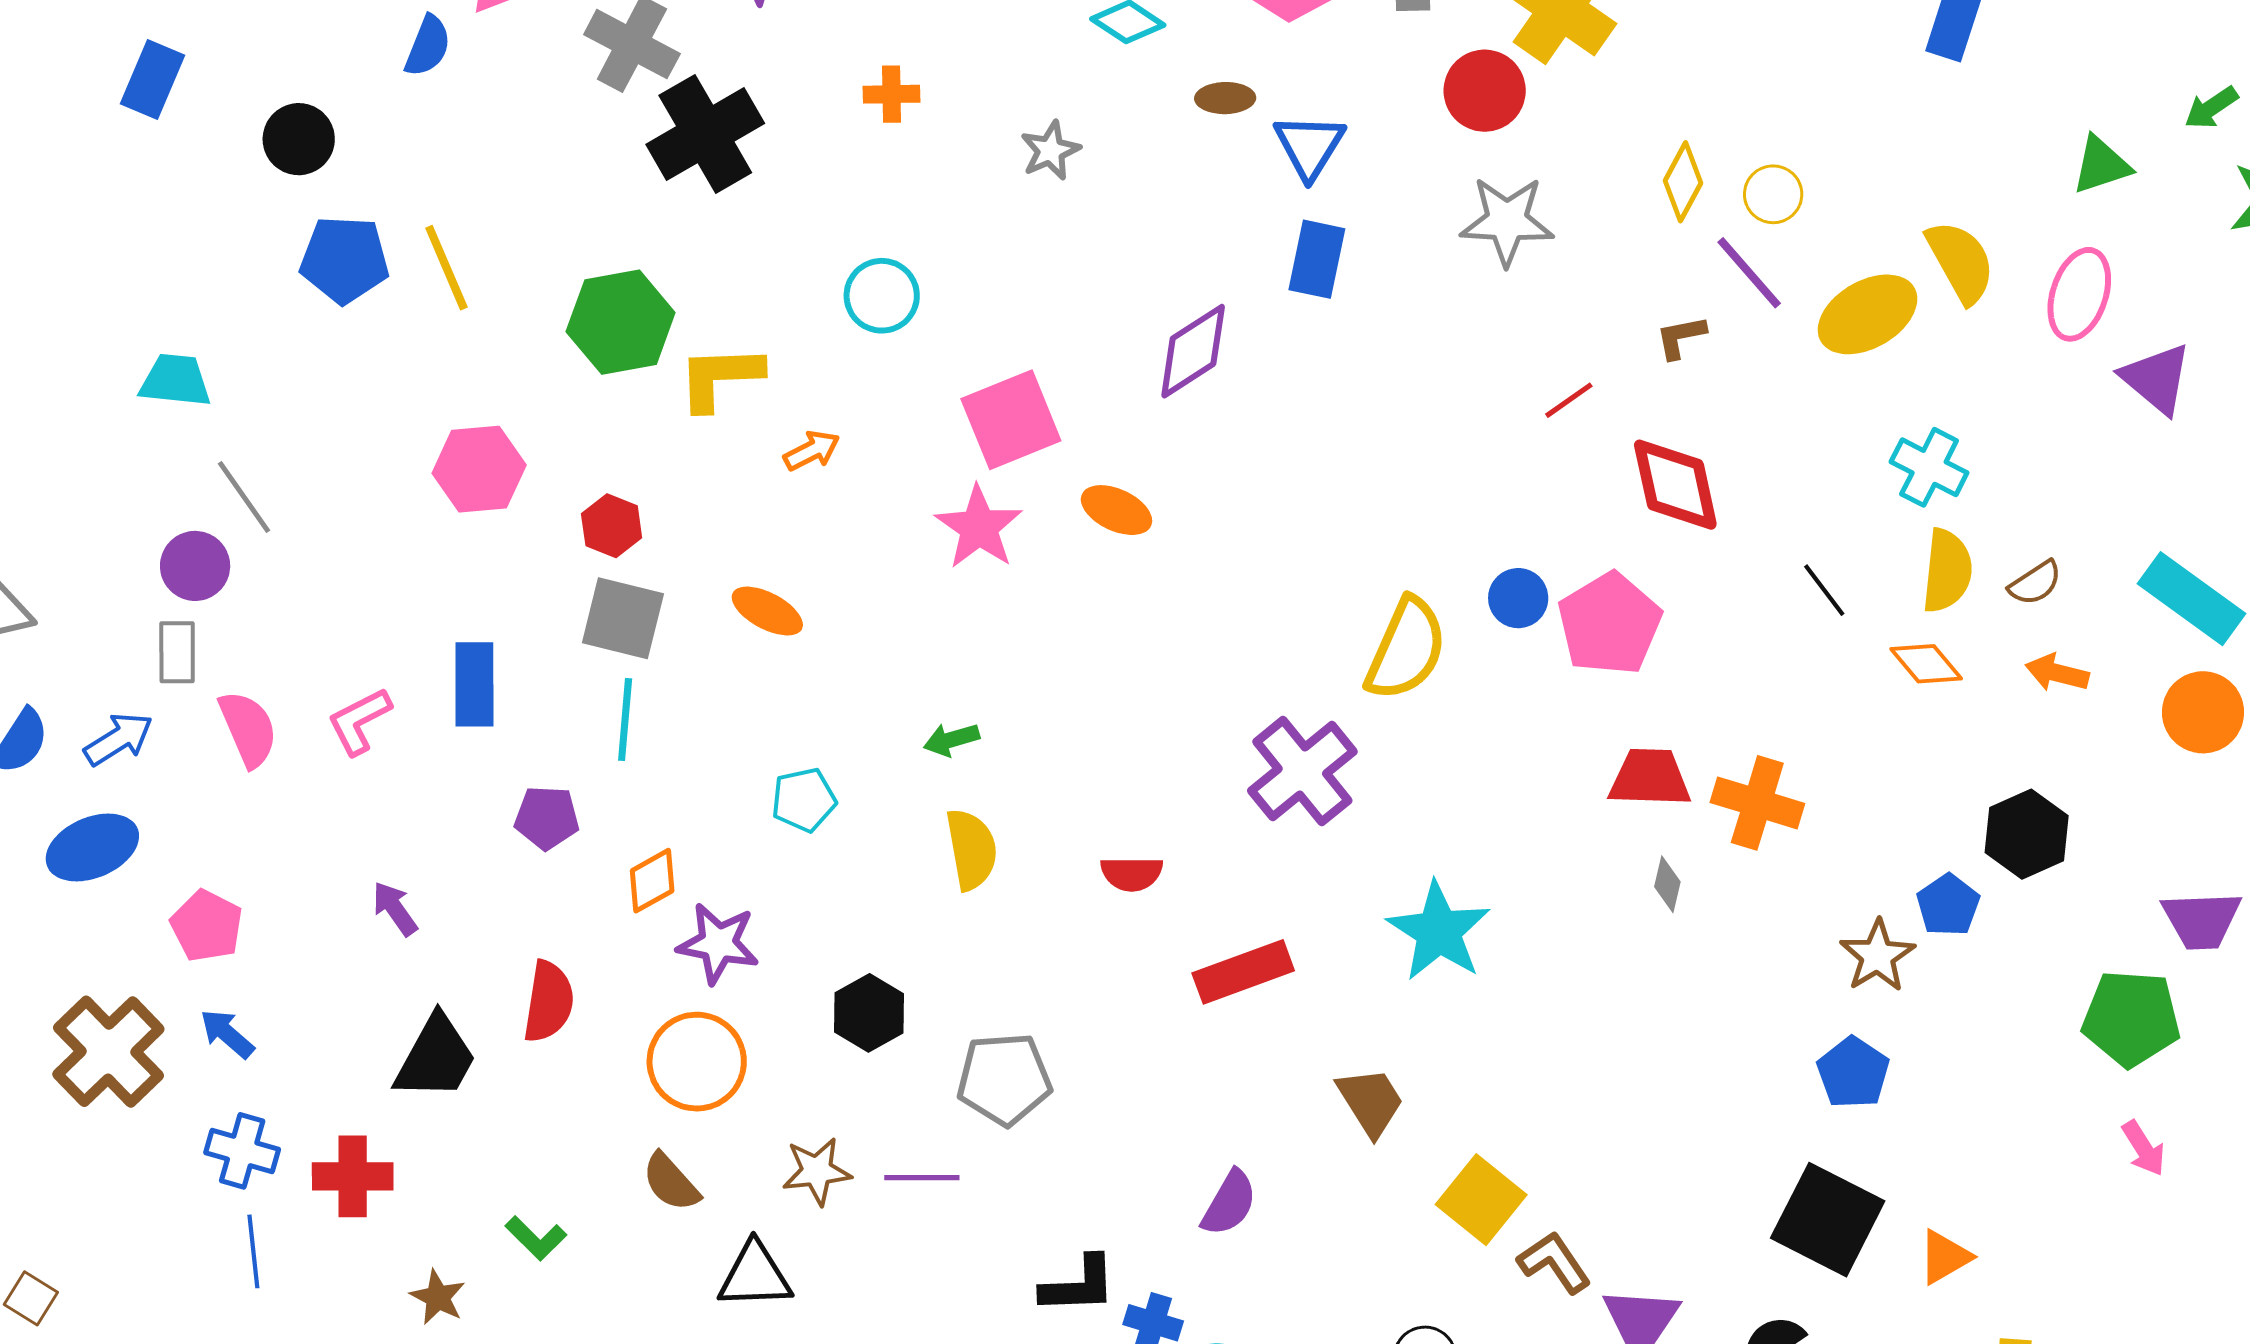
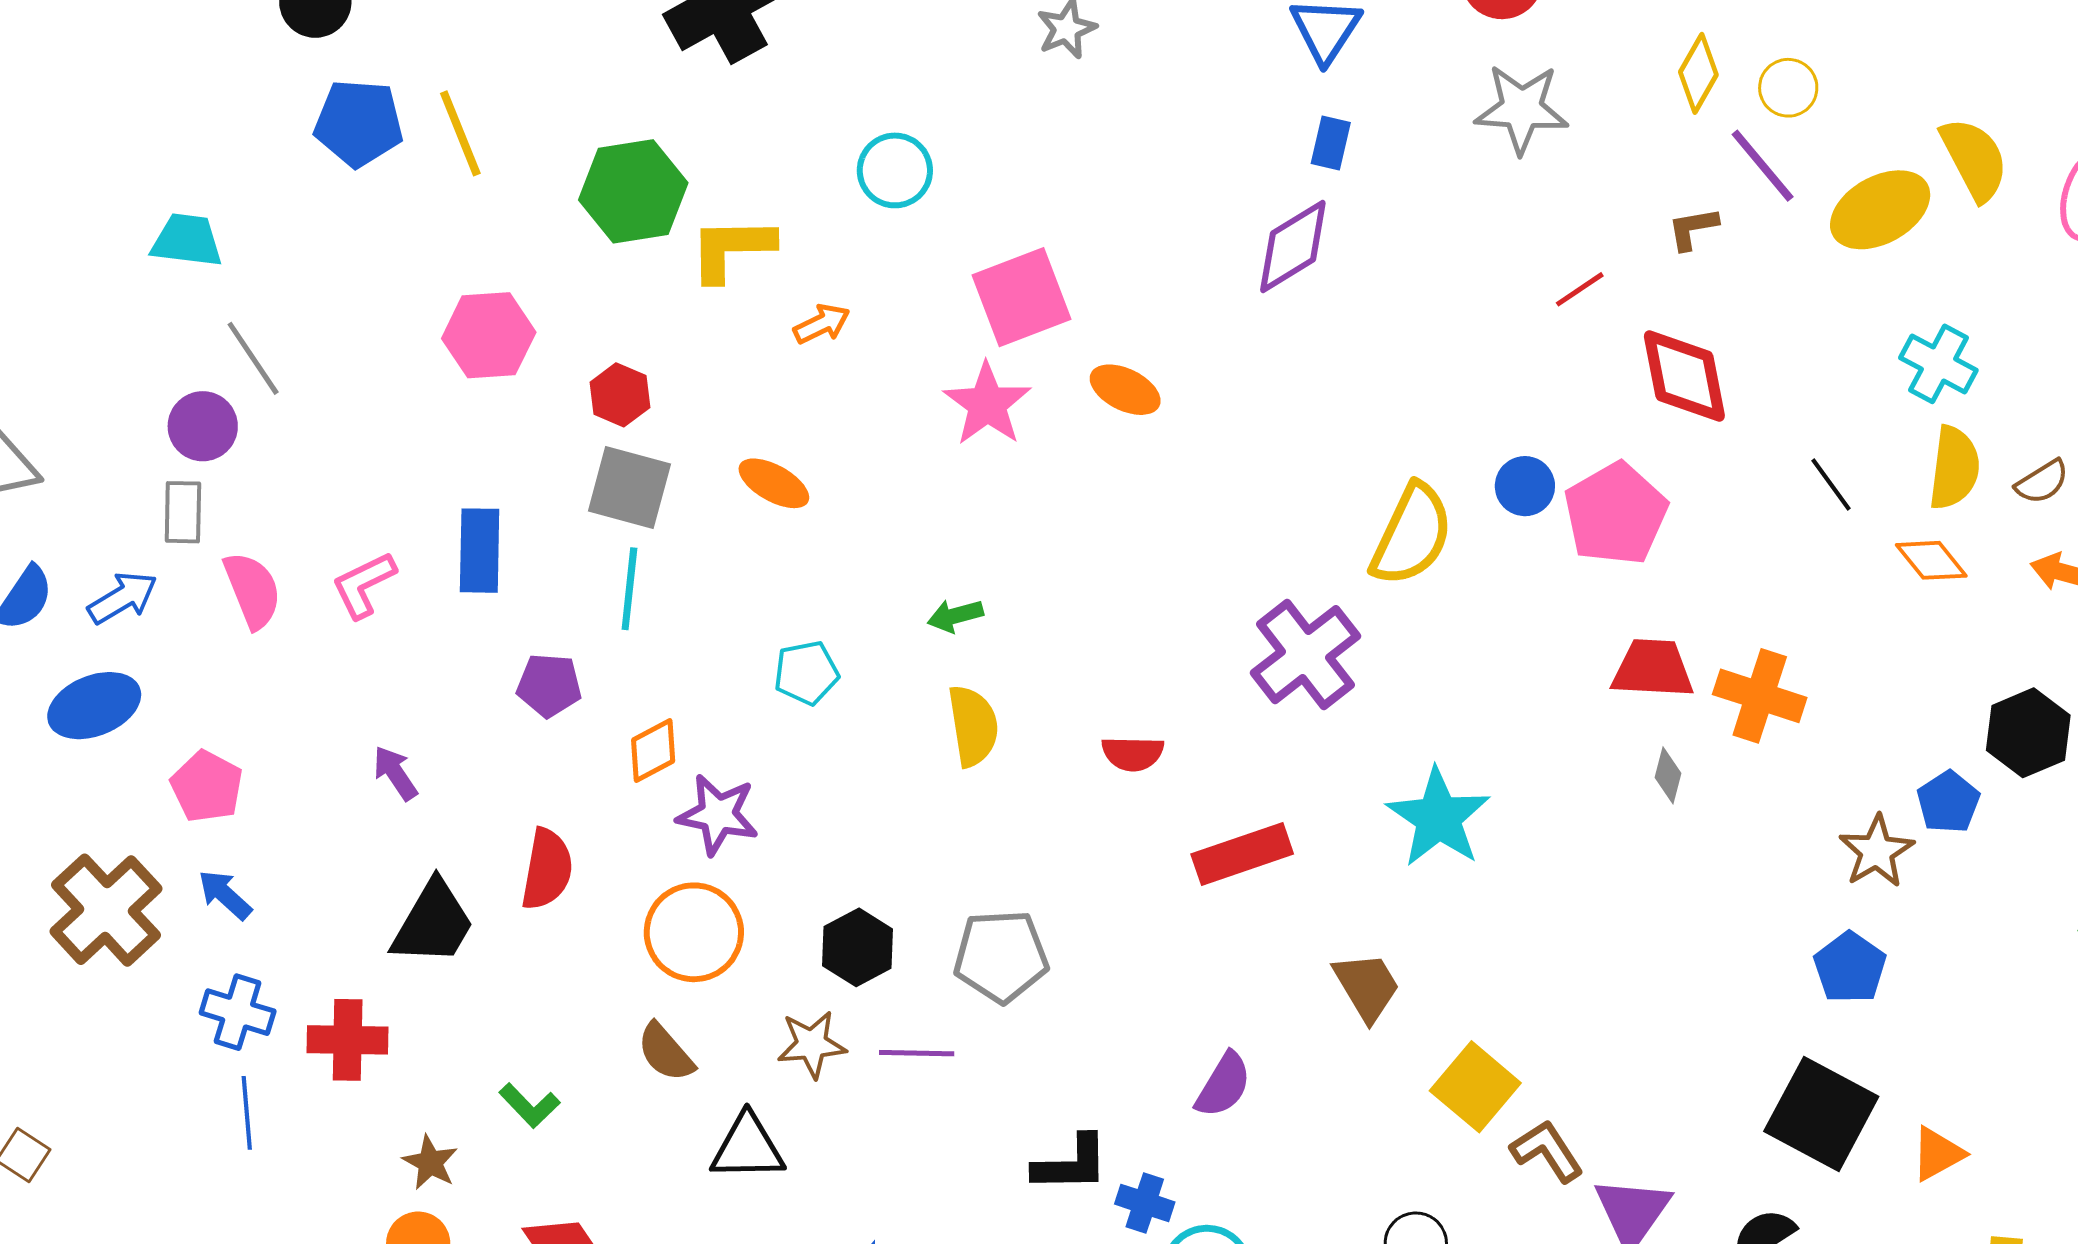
blue rectangle: (1317, 259) -> (1331, 143), size x0.7
purple diamond: (1193, 351) -> (1293, 246), moved
black hexagon: (869, 1013) -> (858, 947), moved

